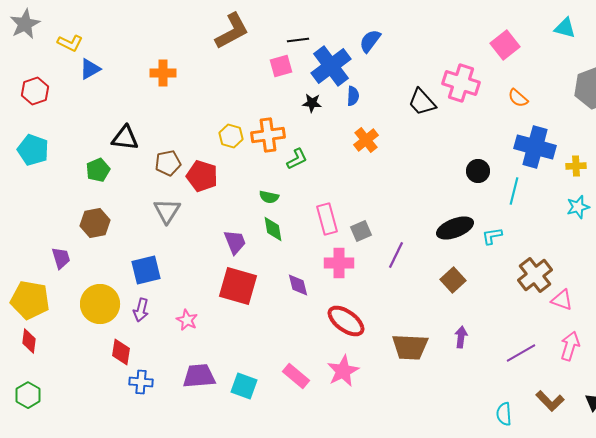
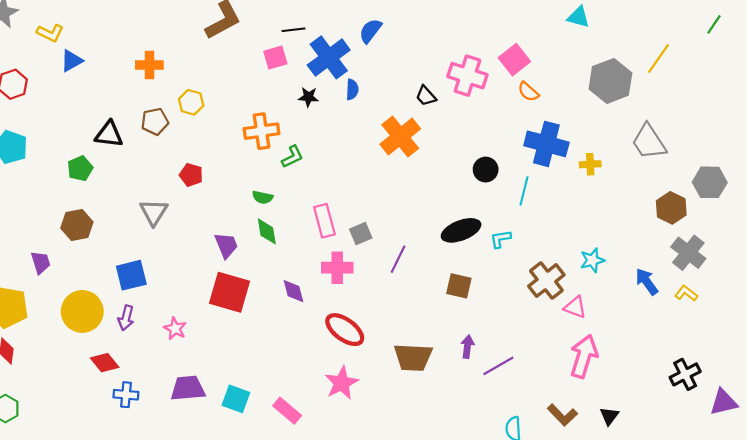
pink square: (505, 45) -> (514, 60), moved
black trapezoid: (422, 102) -> (426, 96), size x0.7
yellow hexagon: (231, 136) -> (191, 102), moved
orange cross: (366, 140) -> (400, 136), moved, size x1.5
brown pentagon: (168, 163) -> (155, 122), moved
red pentagon: (202, 176) -> (191, 175), size x0.7
cyan star: (578, 207) -> (592, 260), moved
brown square: (453, 280) -> (459, 286), turned -35
pink arrow: (570, 346) -> (584, 356), size x1.4
red diamond: (121, 352) -> (105, 363), turned -48
purple line: (521, 353) -> (498, 366), moved
pink rectangle: (296, 376) -> (287, 411), moved

